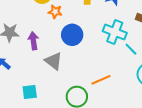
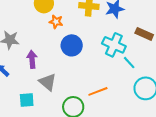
purple arrow: (33, 41) -> (32, 59), moved
gray triangle: (54, 61) -> (48, 82), moved

